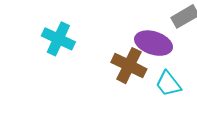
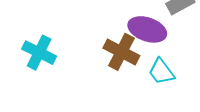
cyan cross: (58, 39) -> (39, 53), moved

